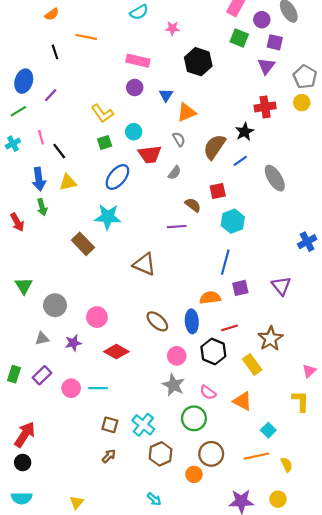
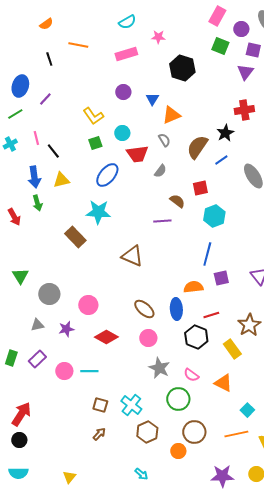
pink rectangle: (138, 61) -> (126, 54), moved, turned -30
pink circle: (177, 356) -> (148, 338), moved

